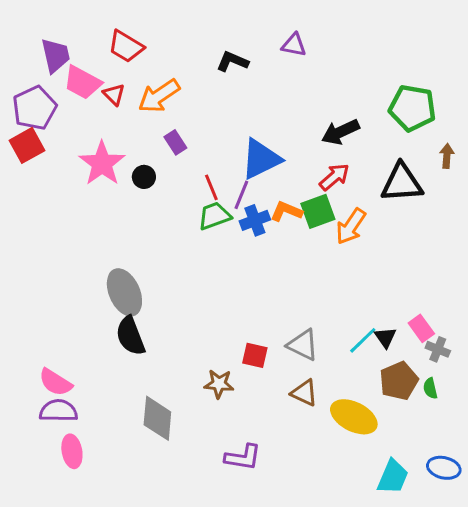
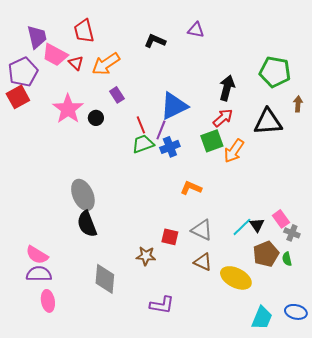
red trapezoid: (126, 46) -> (84, 31), turned 45
black arrow: (340, 132) -> (227, 88), turned 130
orange L-shape: (286, 211) -> (191, 188), moved

